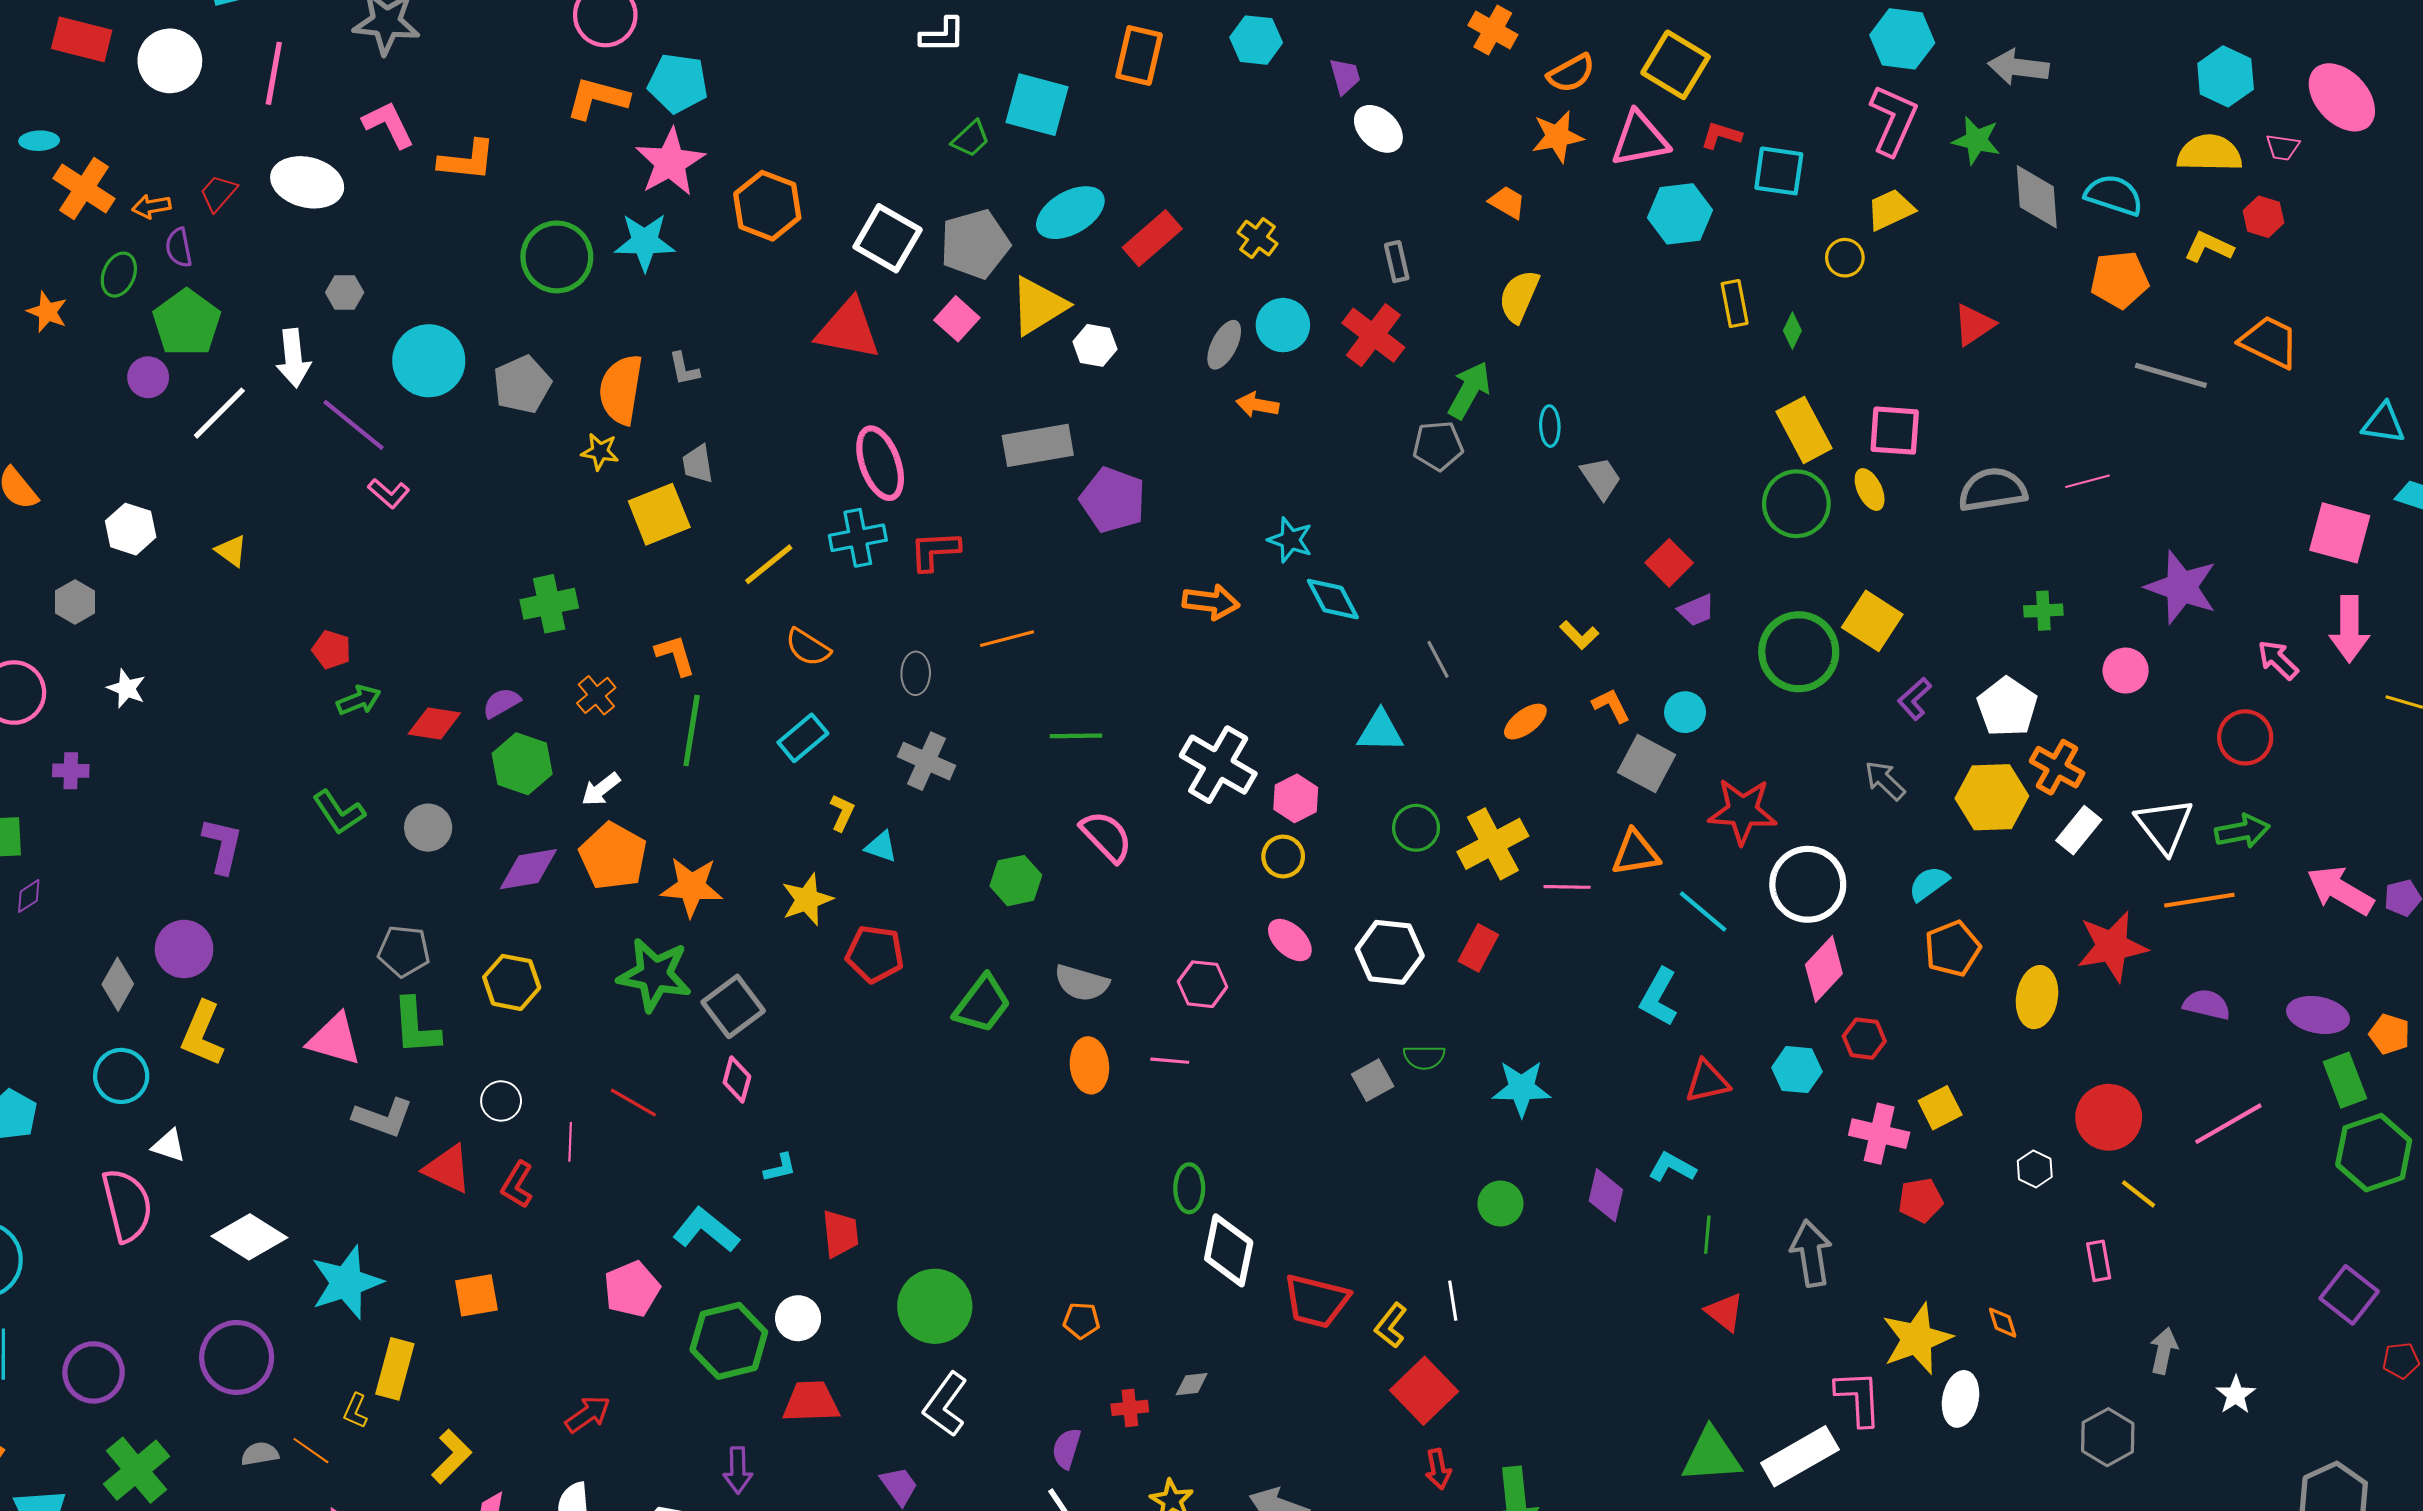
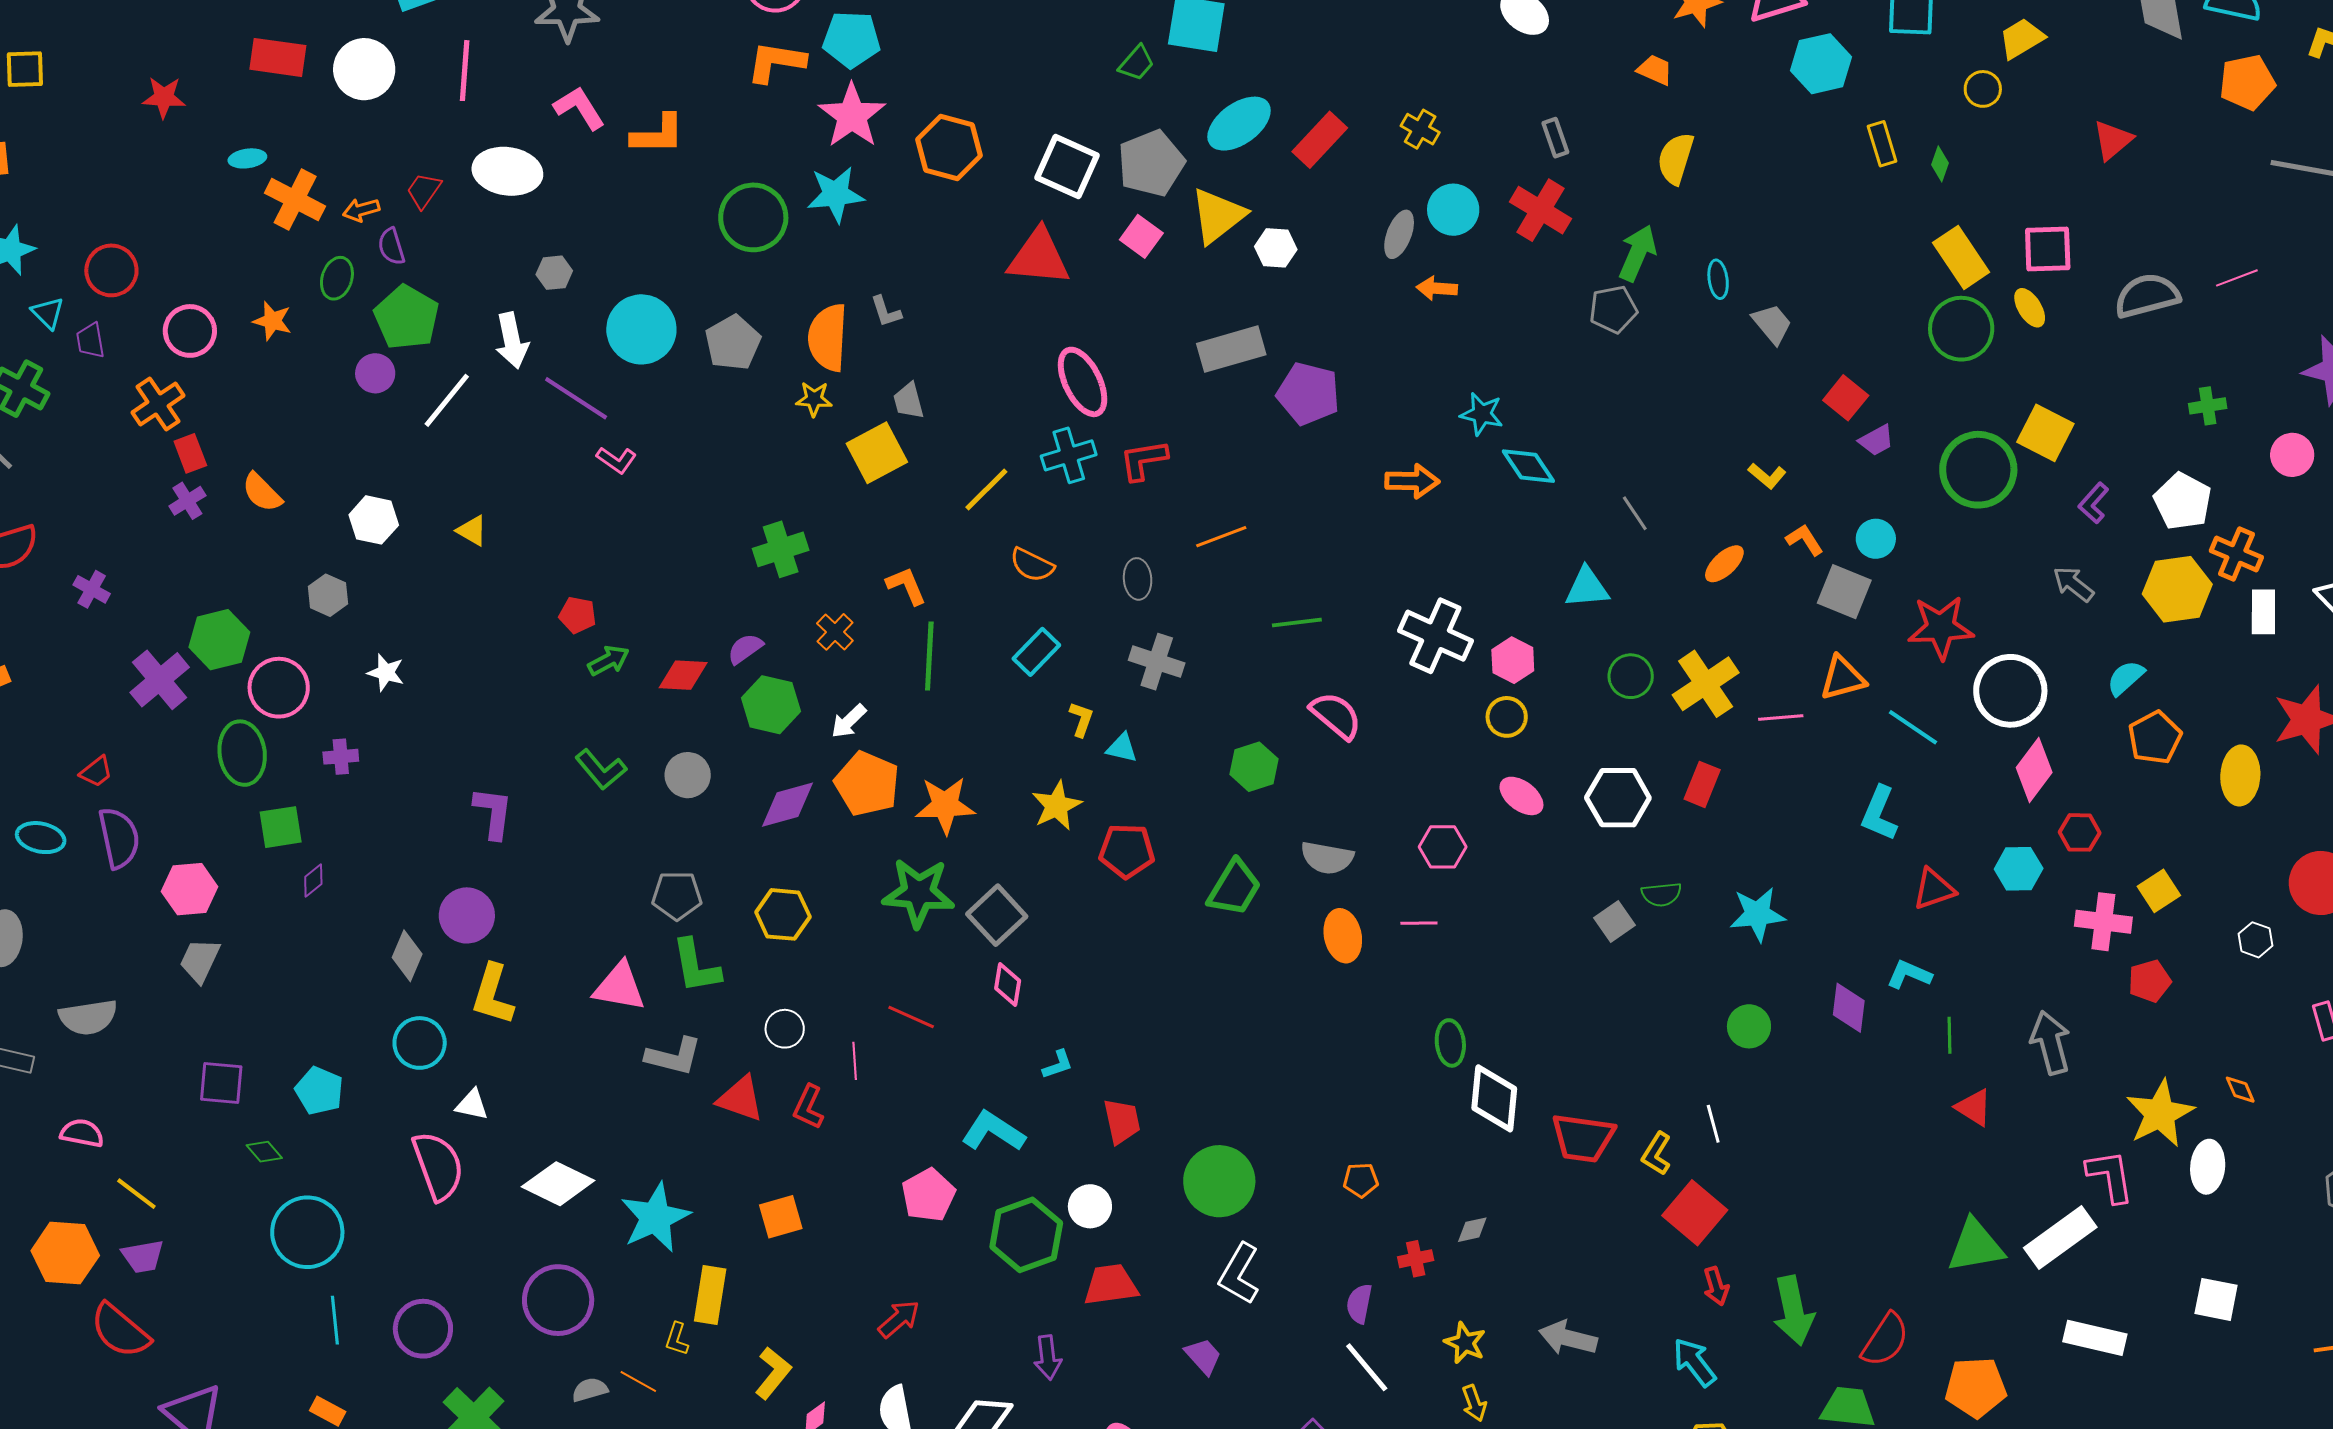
white rectangle: (2079, 830) -> (2263, 612), turned -33

